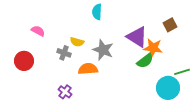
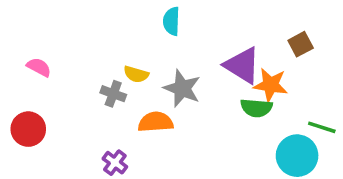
pink semicircle: (38, 31) -> (39, 67), moved
red circle: (24, 61) -> (28, 129), moved
green semicircle: (145, 61) -> (256, 108), turned 42
green line: (182, 72) -> (322, 127), turned 35

